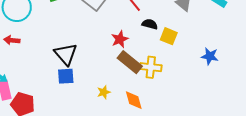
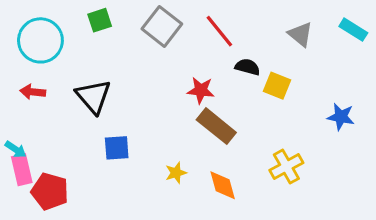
red star: (120, 39) -> (201, 90), turned 30
black triangle: (66, 54) -> (93, 96), moved
yellow cross: (151, 67) -> (286, 167), moved, turned -35

